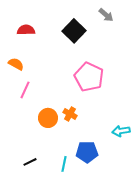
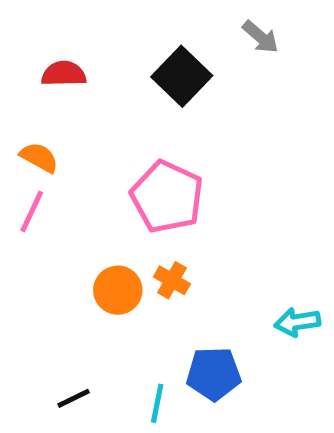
pink pentagon: (89, 77) -> (167, 197), moved
pink line: (25, 90) -> (32, 211), moved

